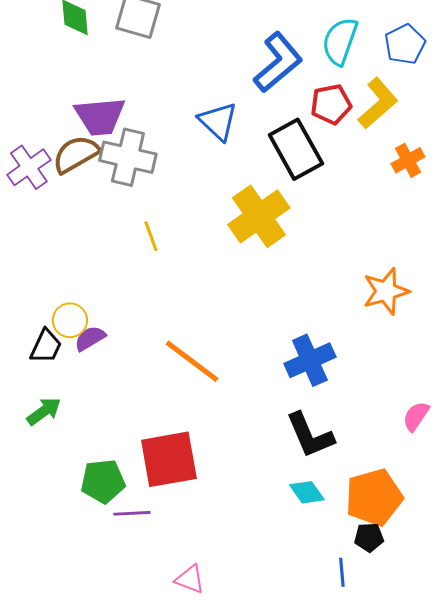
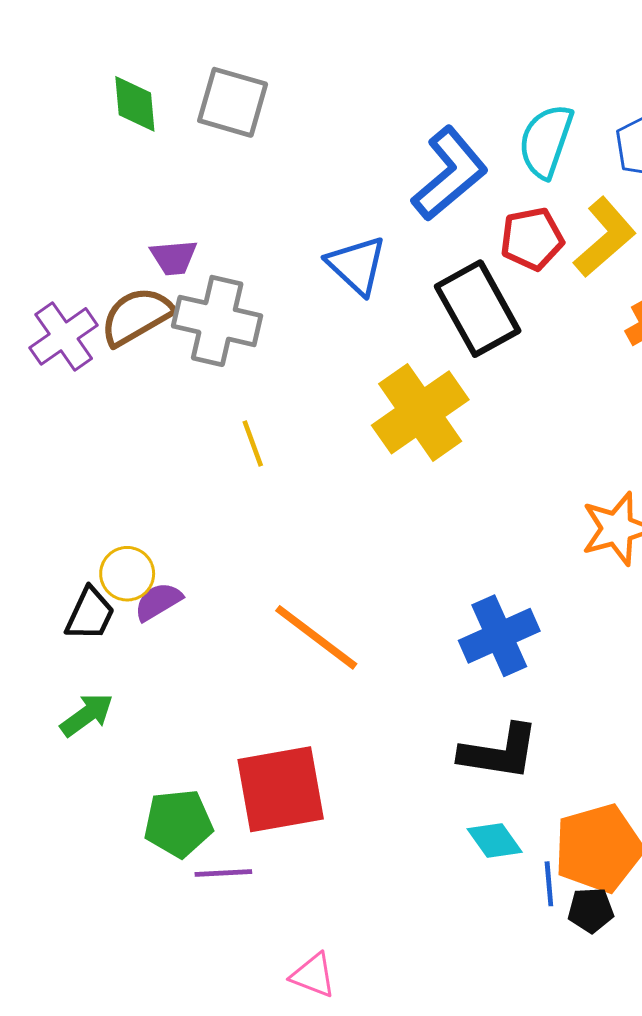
purple trapezoid: (100, 116) -> (174, 257), size x0.6
black L-shape: (310, 435) -> (499, 752), turned -58
blue line: (342, 572) -> (549, 884), moved

